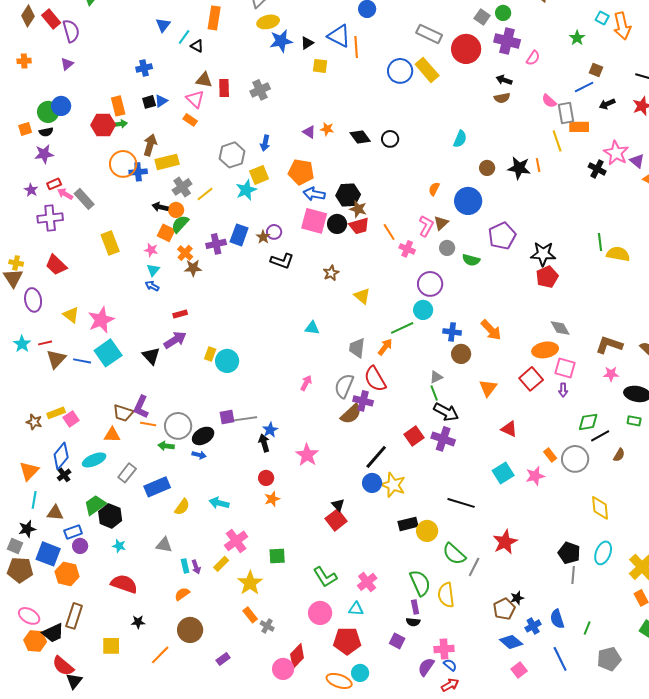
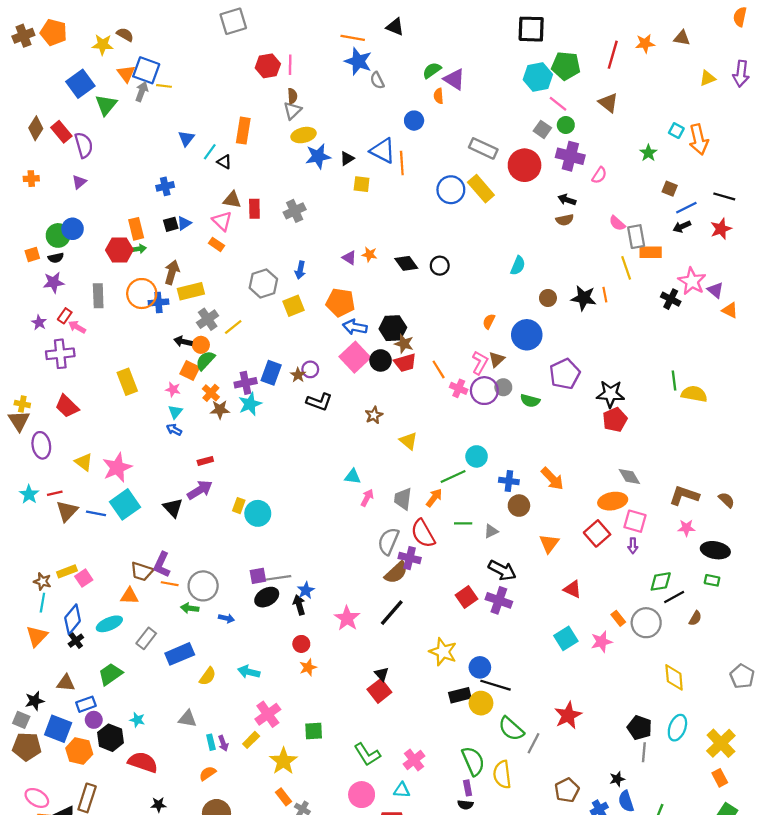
blue line: (584, 87) -> (686, 208), moved
red rectangle: (54, 184) -> (65, 316), turned -32
cyan star: (246, 190) -> (250, 404), moved
gray rectangle: (84, 199) -> (98, 296), moved, turned 40
pink square: (314, 221) -> (355, 357), turned 32
purple circle: (430, 284) -> (484, 391), moved
pink arrow: (306, 383) -> (367, 498), moved
green line: (434, 393) -> (463, 523), moved, turned -70
black ellipse: (203, 436) -> (267, 597), moved
black line: (376, 457) -> (392, 613), moved
blue circle: (372, 483) -> (480, 667), moved
cyan line: (34, 500) -> (42, 603), moved
black line: (461, 503) -> (496, 685), moved
black hexagon: (110, 516) -> (110, 738), moved
black star: (517, 598) -> (617, 779), moved

